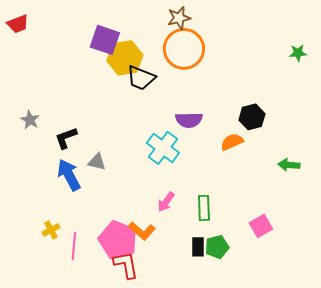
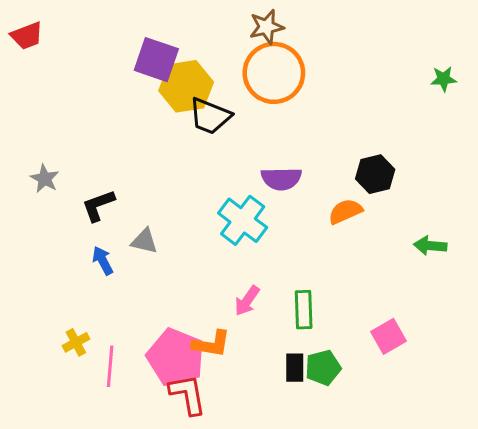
blue arrow: (69, 175) -> (103, 260), size x0.6
orange L-shape: (142, 231) -> (211, 344), turned -32

